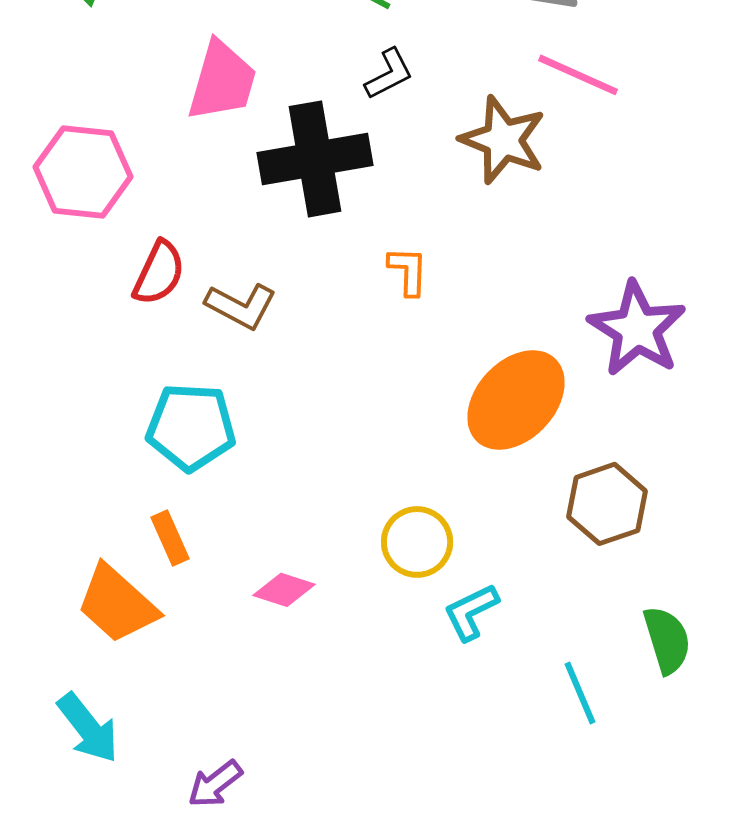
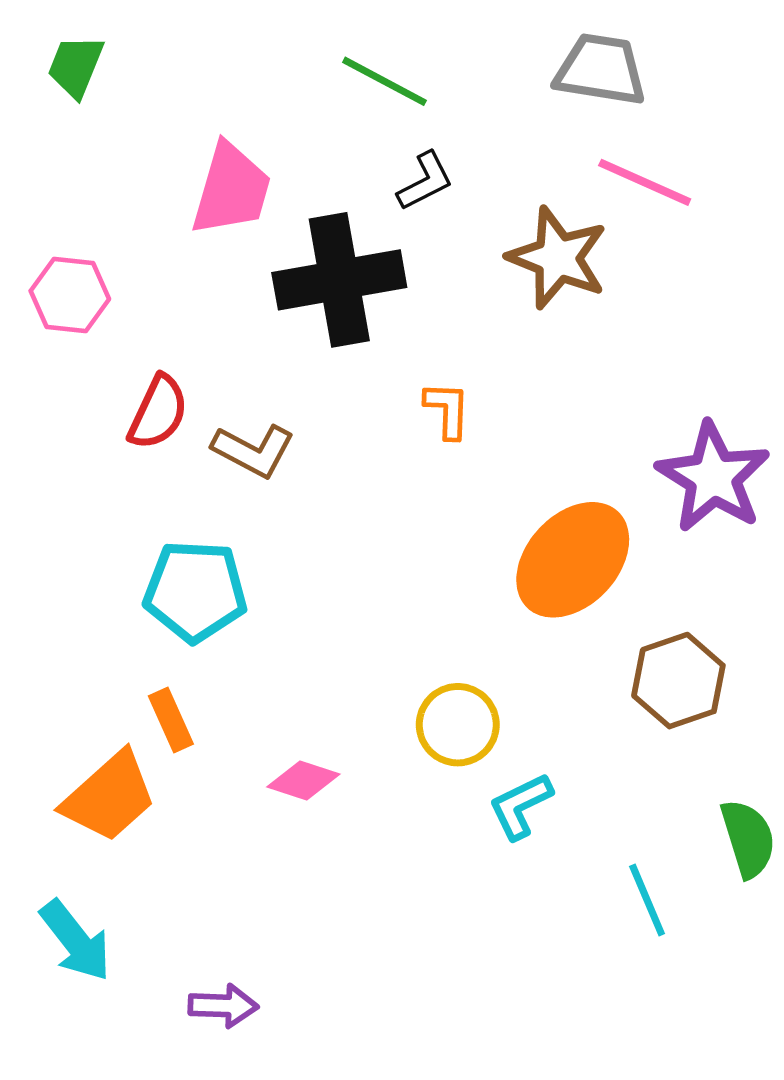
pink hexagon: (83, 172) -> (70, 295), size x0.7
orange trapezoid: (117, 604) -> (109, 797), turned -84
purple arrow: (215, 784) -> (223, 1006), turned -140

